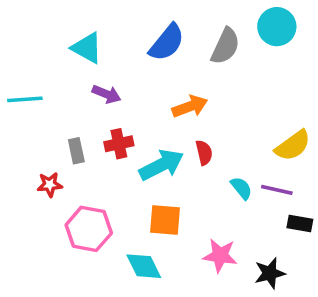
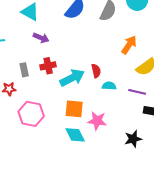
orange arrow: (190, 106) -> (129, 45), moved, turned -36
cyan semicircle: (241, 188) -> (109, 86), moved, turned -48
pink star: (220, 256) -> (97, 121), moved
cyan diamond: (144, 266) -> (75, 135), moved

